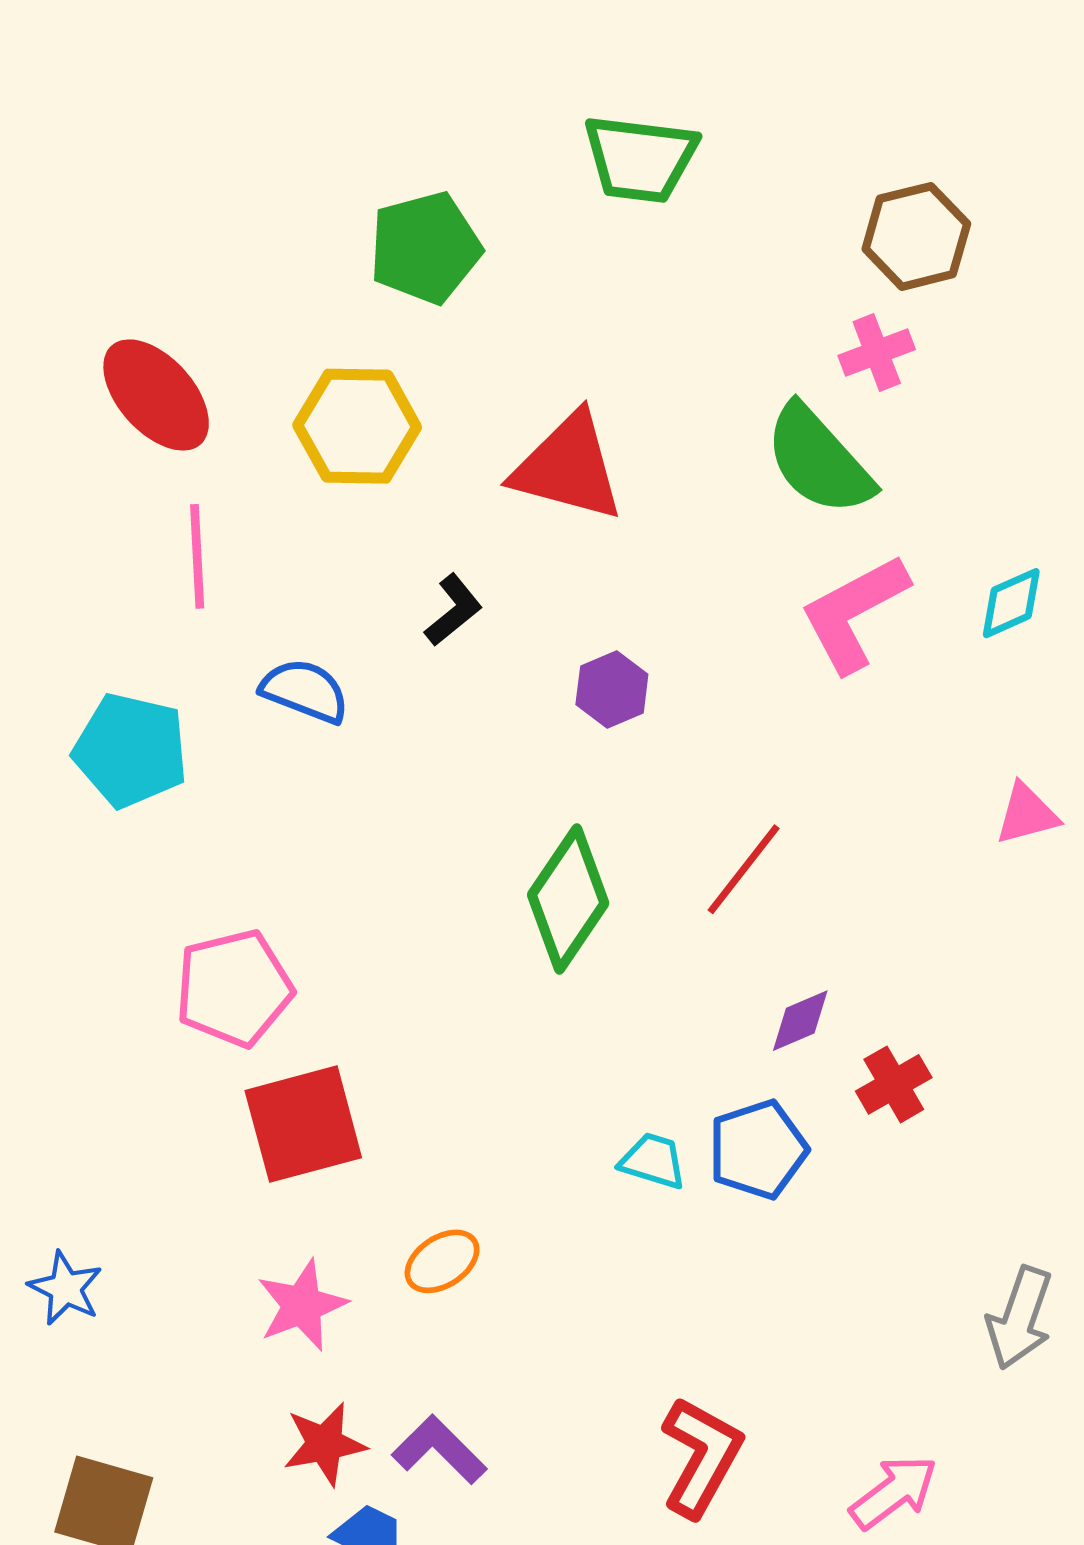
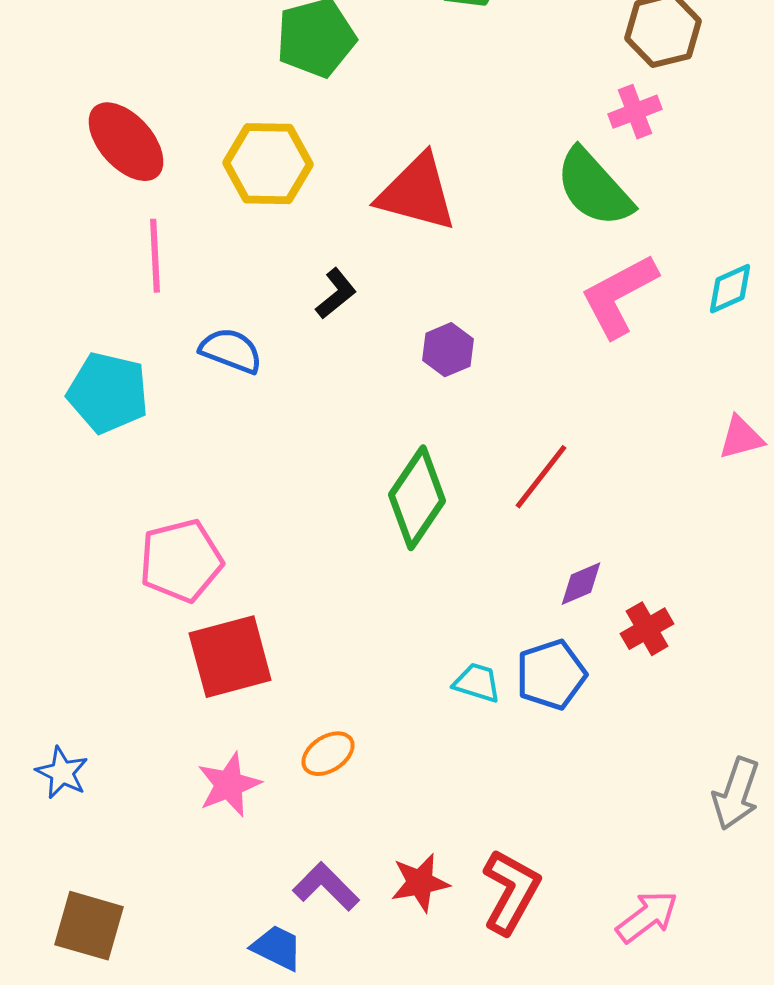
red star: (325, 1444) -> (420, 883), moved

